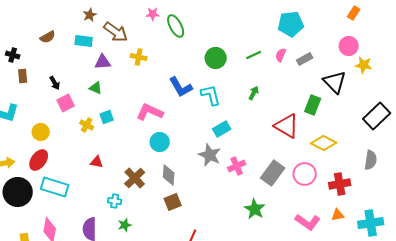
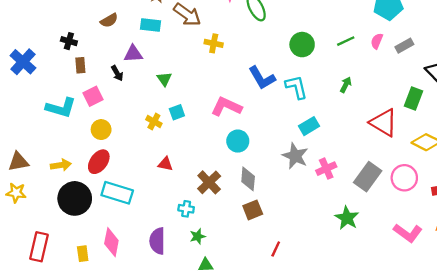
purple triangle: (103, 62) -> (133, 54), moved
green triangle: (96, 88) -> (164, 79), turned 32
pink square: (66, 103) -> (93, 96), moved

